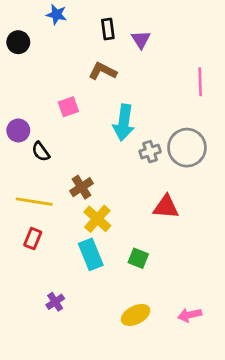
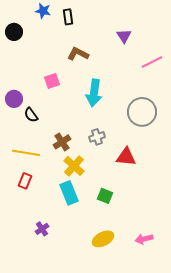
black rectangle: (108, 29) -> (68, 17), moved
purple triangle: (141, 40) -> (124, 36), moved
pink line: (200, 82) -> (152, 62), turned 65
gray cross: (150, 152) -> (97, 137), moved

